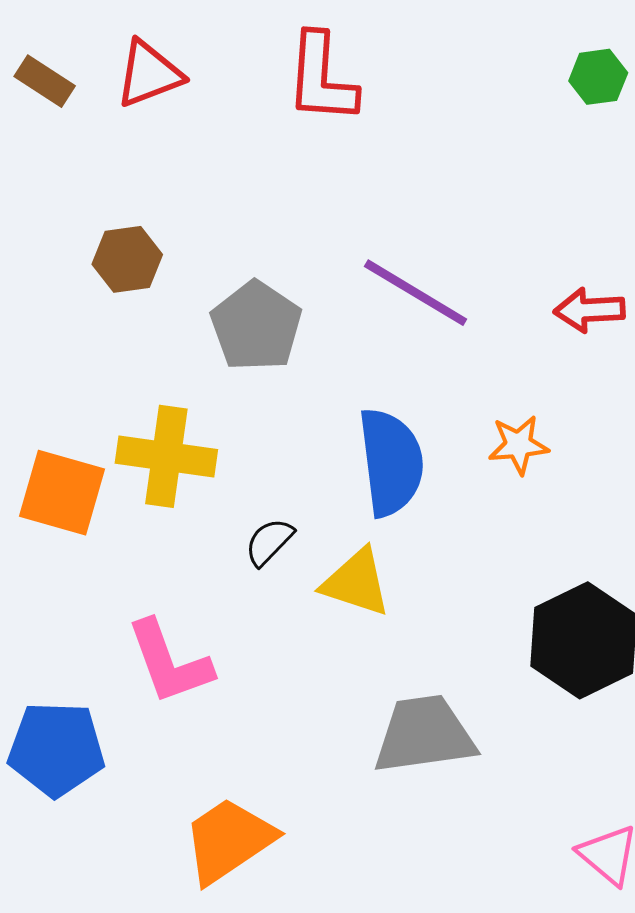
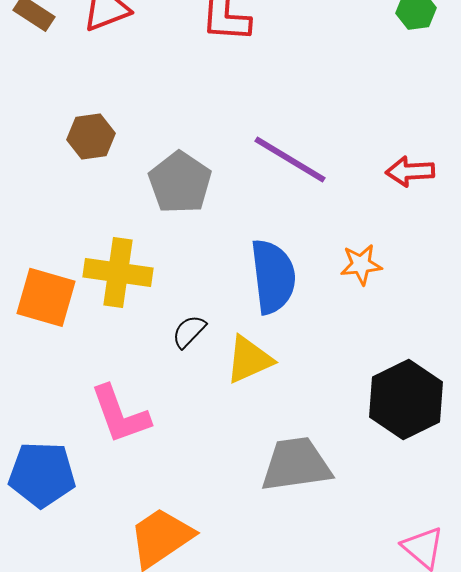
yellow triangle: (356, 582) -> (249, 359), turned -42

